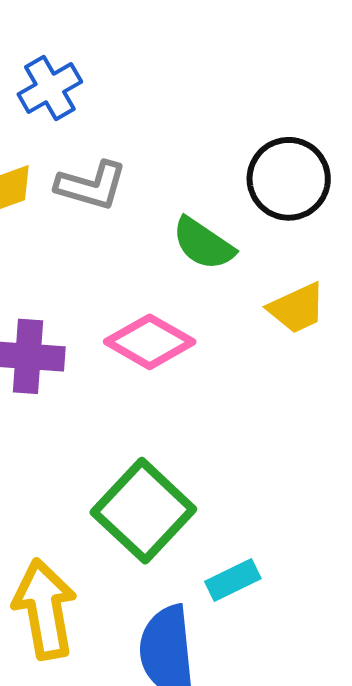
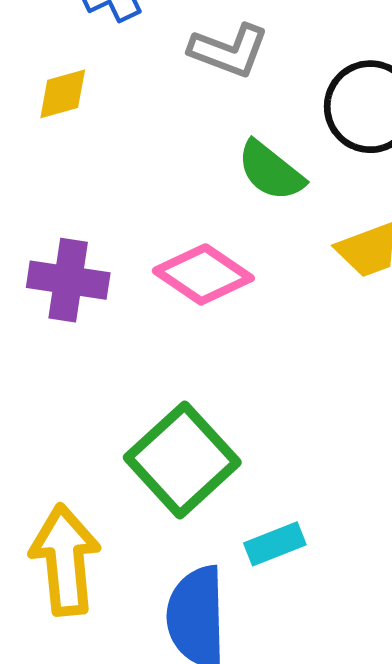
gray L-shape: (91, 186) -> (229, 51), moved

